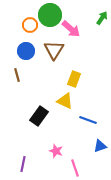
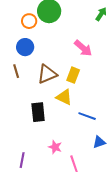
pink arrow: (71, 29) -> (83, 48), moved
brown triangle: (54, 50) -> (47, 74), moved, turned 35
black rectangle: (39, 116) -> (38, 112), turned -42

